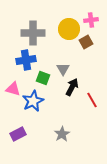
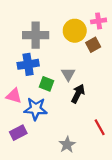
red line: (92, 100) -> (100, 127), moved
blue star: (33, 101) -> (36, 109), turned 30
purple rectangle: (18, 134) -> (18, 133), moved

